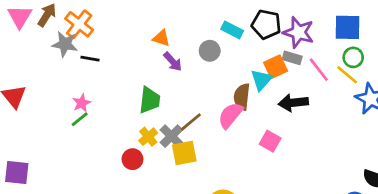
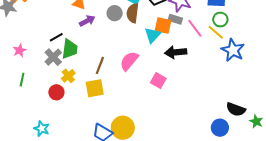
black line: (90, 59) -> (56, 37), moved, turned -40
purple arrow: (173, 62) -> (87, 21), turned -77
orange square: (276, 67) -> (163, 26), turned 36
brown semicircle: (242, 97) -> (133, 13), moved
green line: (80, 119) -> (22, 80), moved, turned -40
brown line: (191, 122) -> (100, 65), turned -30
gray cross: (171, 136) -> (53, 57), moved

